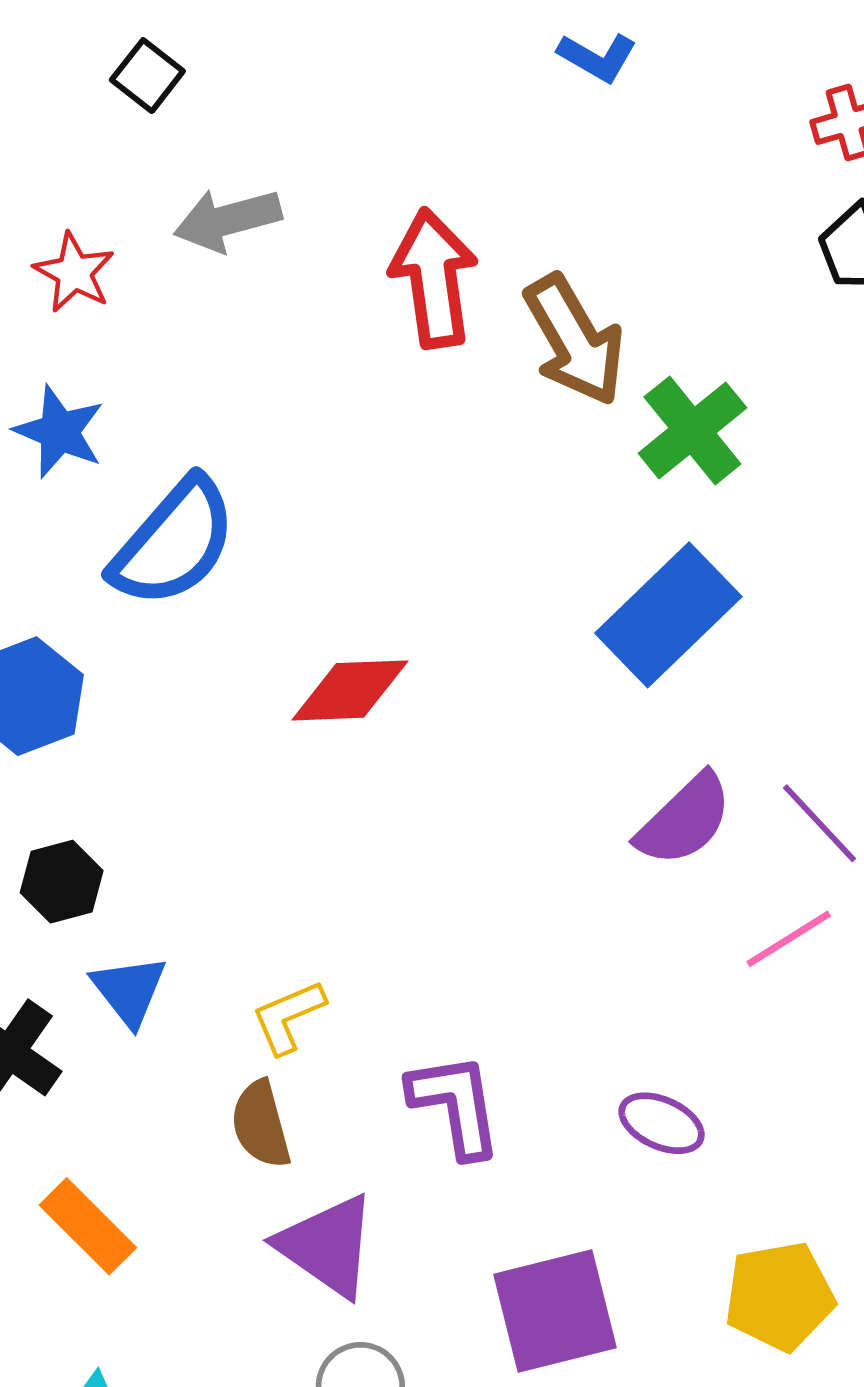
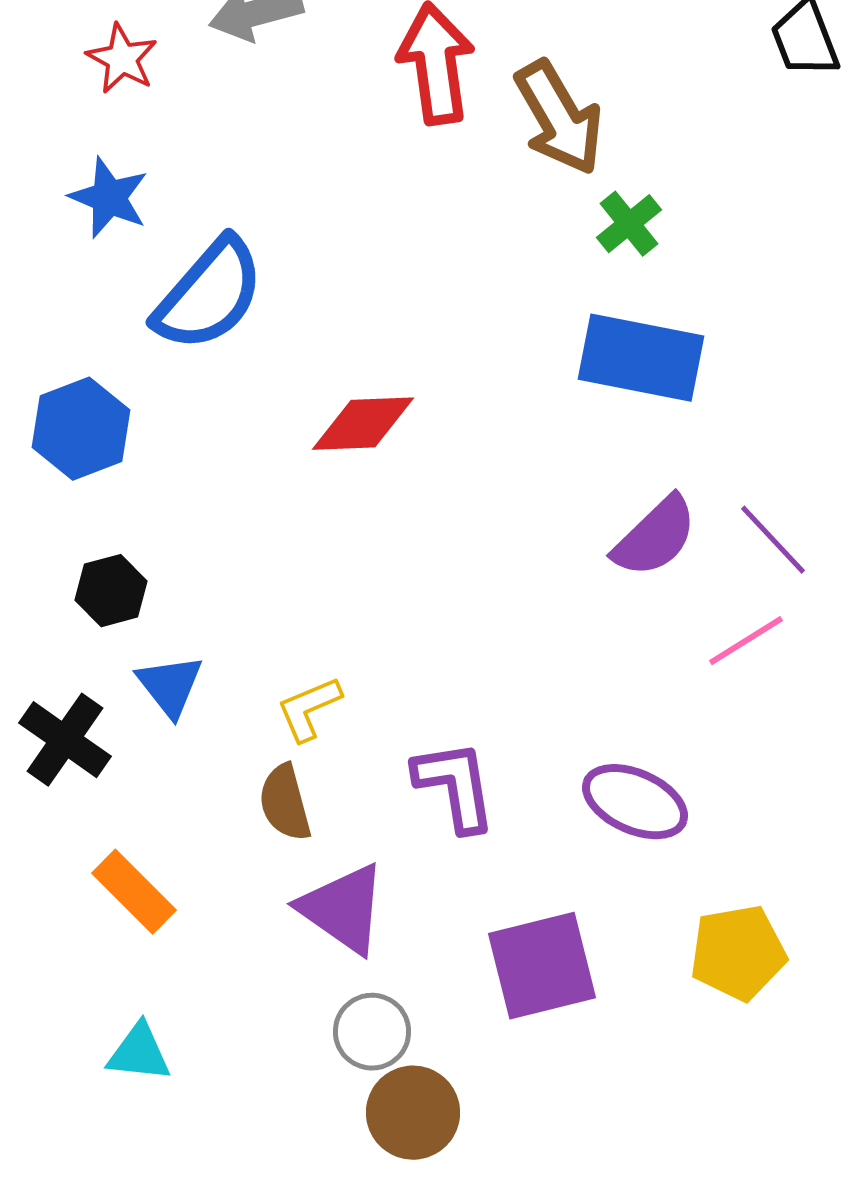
green cross: (692, 431) -> (629, 224), moved, size x0.7
blue rectangle: (668, 615) -> (641, 358), turned 55
purple ellipse: (662, 1123) -> (635, 802), size x1.4

